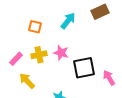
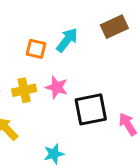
orange square: (35, 27) -> (36, 49), moved

